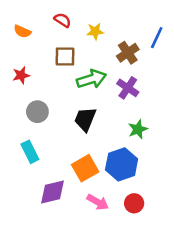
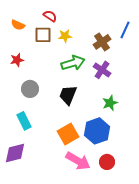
yellow star: (95, 31) -> (65, 36), moved
brown square: (65, 56) -> (43, 35), moved
purple diamond: (52, 192) -> (15, 153), moved
pink arrow: (98, 202) -> (78, 161), size x1.4

